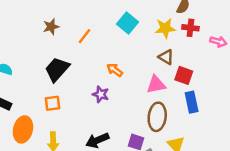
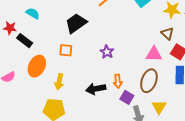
orange arrow: (115, 70) -> (118, 81), moved, turned -144

